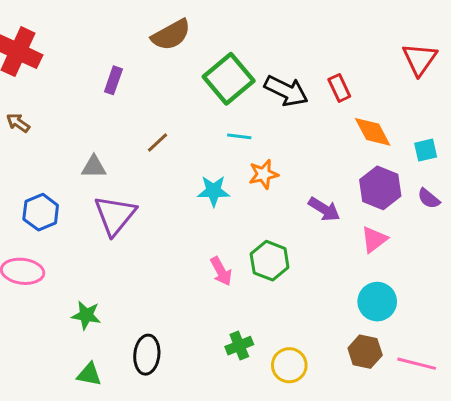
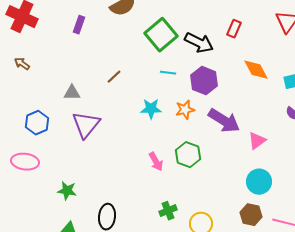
purple rectangle: (113, 80) -> (79, 25), moved
red rectangle: (339, 88) -> (234, 29), moved, turned 48
orange star: (264, 174) -> (185, 110), moved
purple hexagon: (380, 188) -> (204, 81), moved
purple arrow: (324, 209) -> (224, 121), size x1.5

